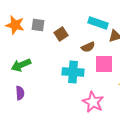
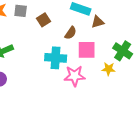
brown semicircle: (88, 47) -> (71, 33), turned -32
pink star: (93, 102) -> (75, 76), moved, turned -30

